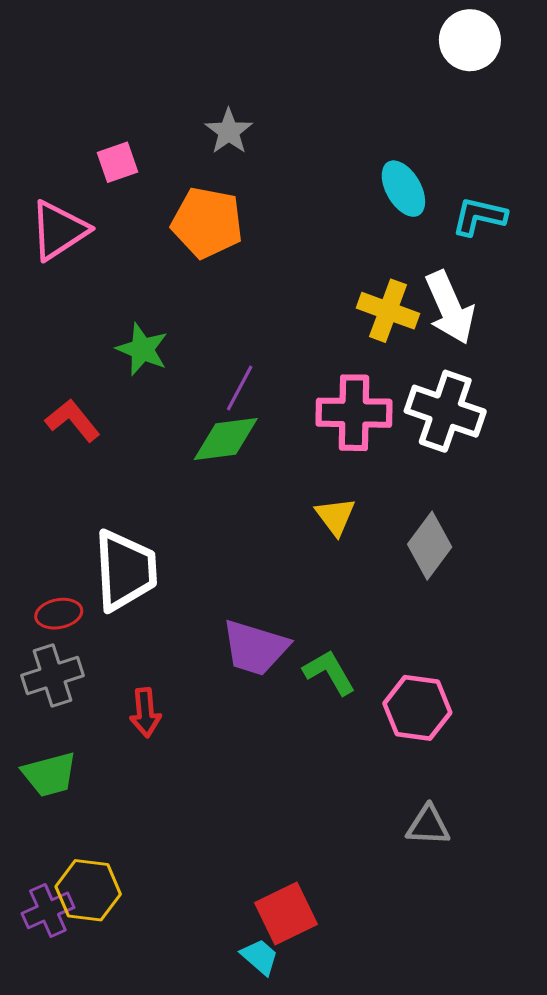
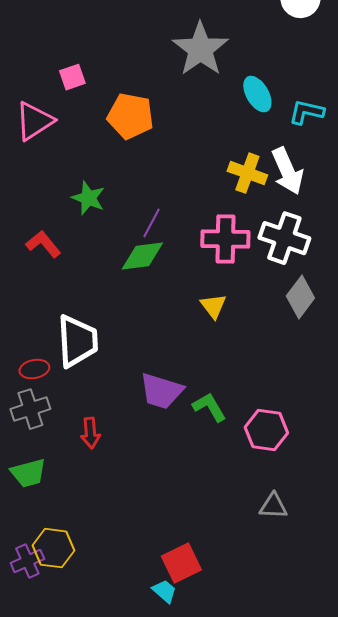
gray star: (229, 131) -> (200, 49), moved, size x1.8
gray diamond: (430, 546) -> (300, 297), moved

